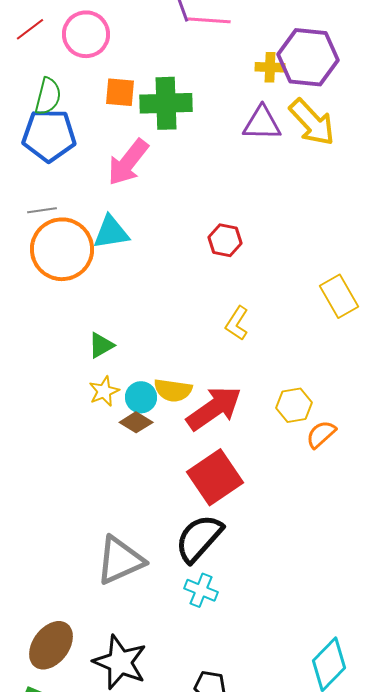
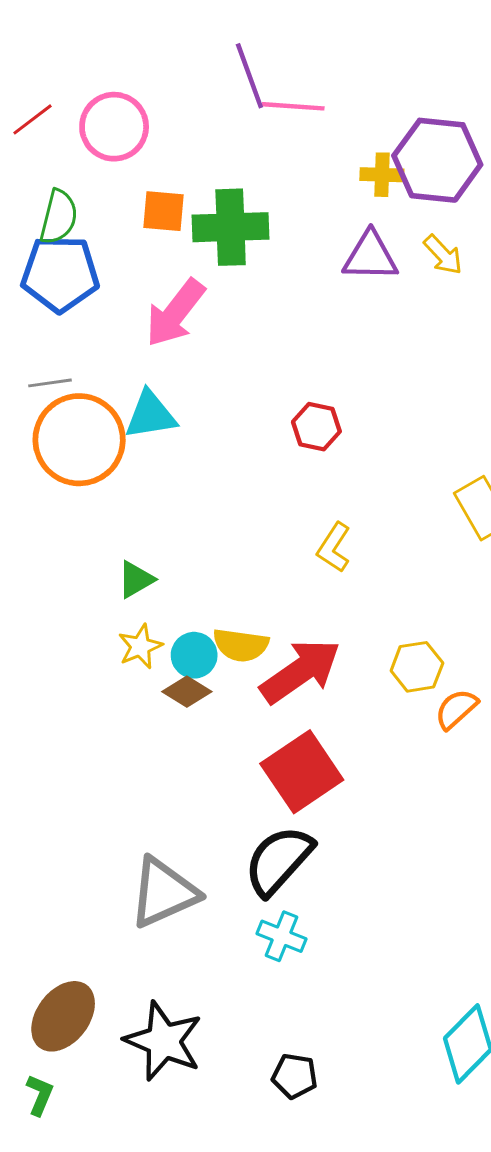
yellow arrow: (312, 122) -> (443, 255), size x0.6

